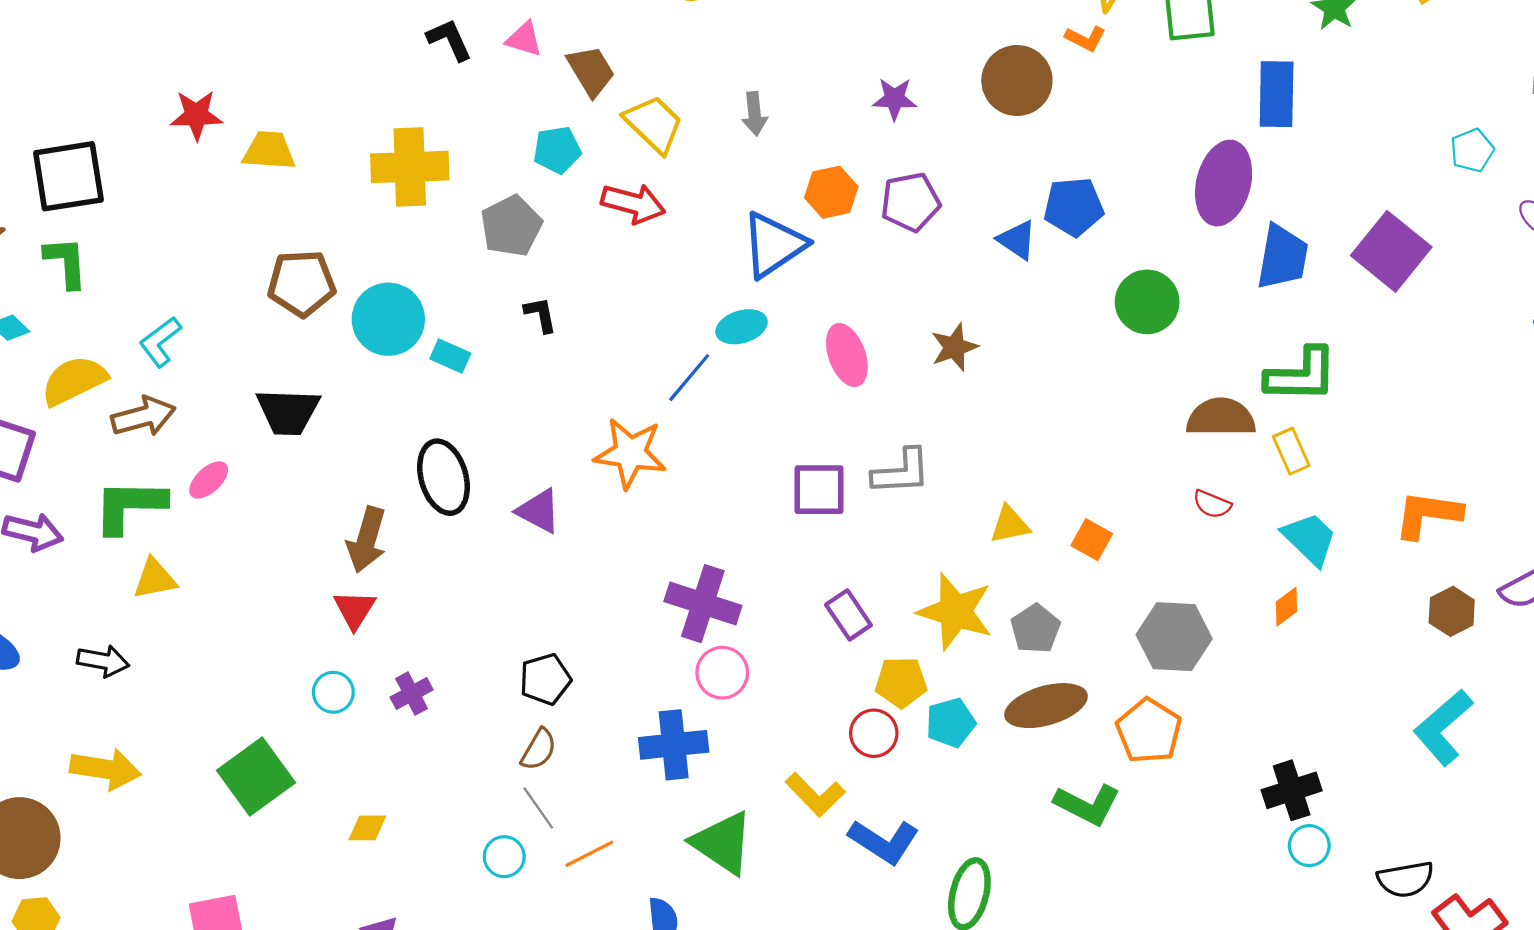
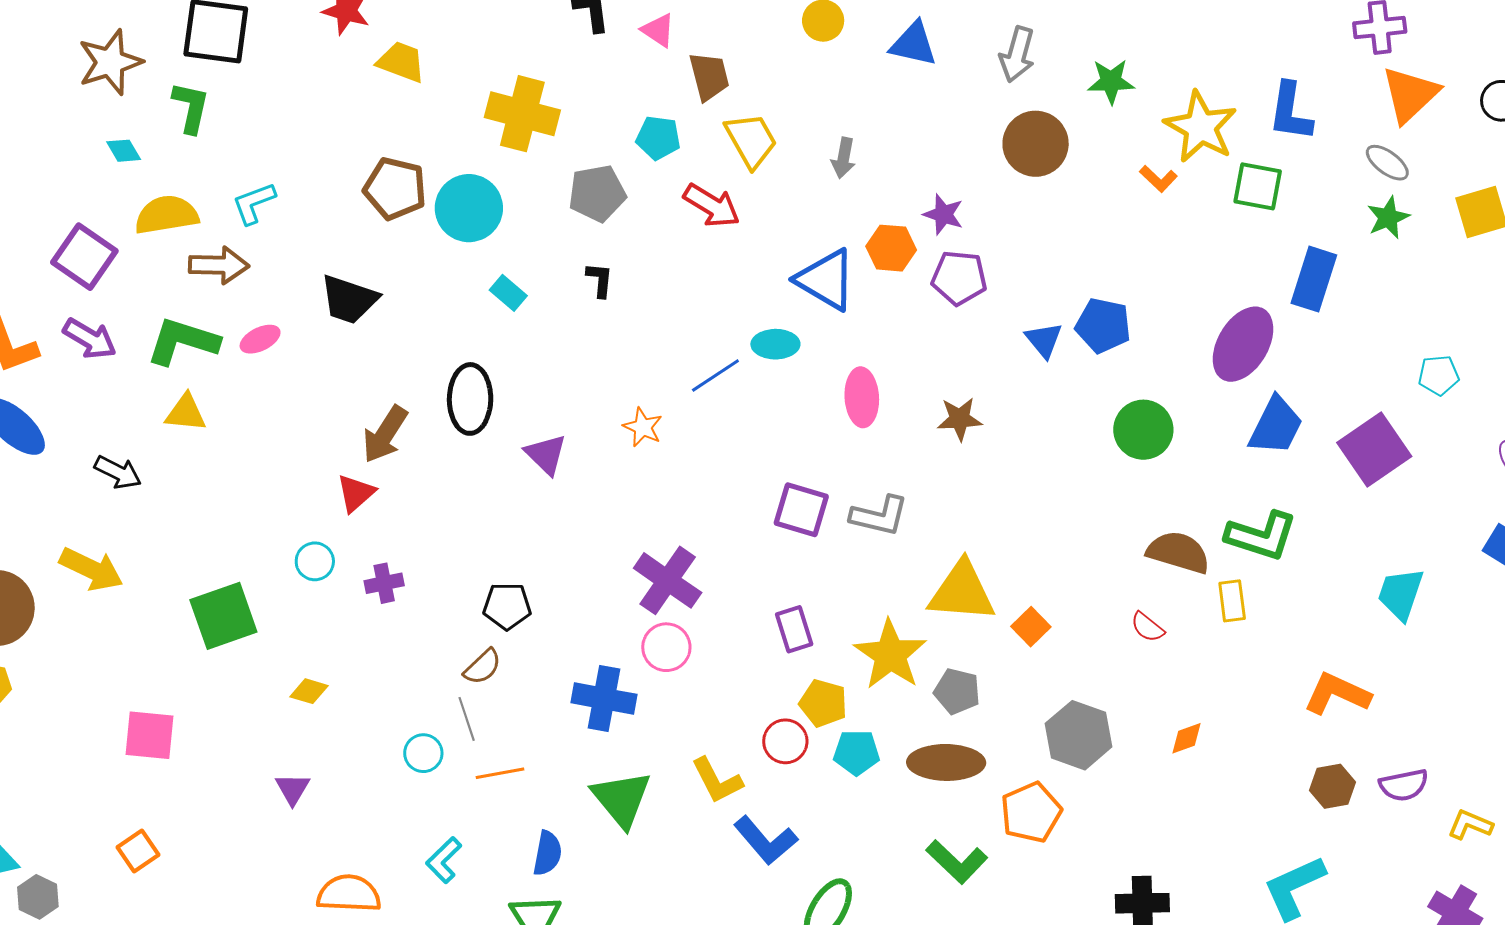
brown circle: (1017, 80) -> (1036, 144), moved
purple star: (895, 99) -> (943, 214), moved
cyan pentagon: (1472, 150) -> (1439, 375), moved
blue triangle: (774, 245) -> (826, 280), turned 48
cyan circle: (388, 319) -> (469, 208), moved
orange star: (630, 453) -> (643, 427), size x0.6
yellow triangle: (1010, 525) -> (962, 592), size x1.8
cyan trapezoid: (1310, 539) -> (1401, 594), moved, turned -132
gray pentagon: (1035, 629) -> (957, 691), turned 30

